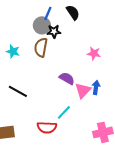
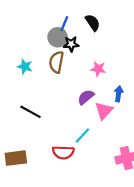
pink star: (94, 53) -> (98, 69), moved
purple semicircle: (67, 78) -> (86, 97), turned -70
blue arrow: (96, 87) -> (119, 94), moved

